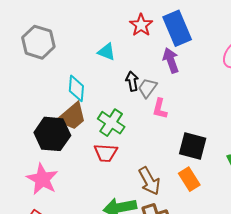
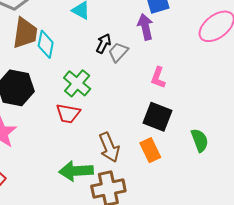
black arrow: (132, 81) -> (104, 44), turned 30
pink L-shape: (160, 109) -> (158, 78), moved
brown trapezoid: (72, 117) -> (25, 33), moved, turned -48

